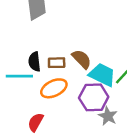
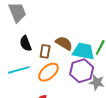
black semicircle: (34, 62) -> (26, 43), moved
brown rectangle: (57, 63) -> (45, 51), turned -64

